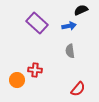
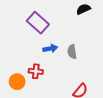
blue arrow: (69, 26) -> (50, 49), moved

